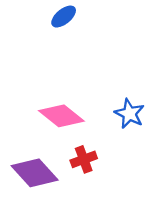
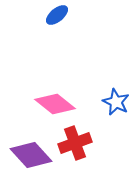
red cross: (84, 159) -> (75, 143), size x1.4

